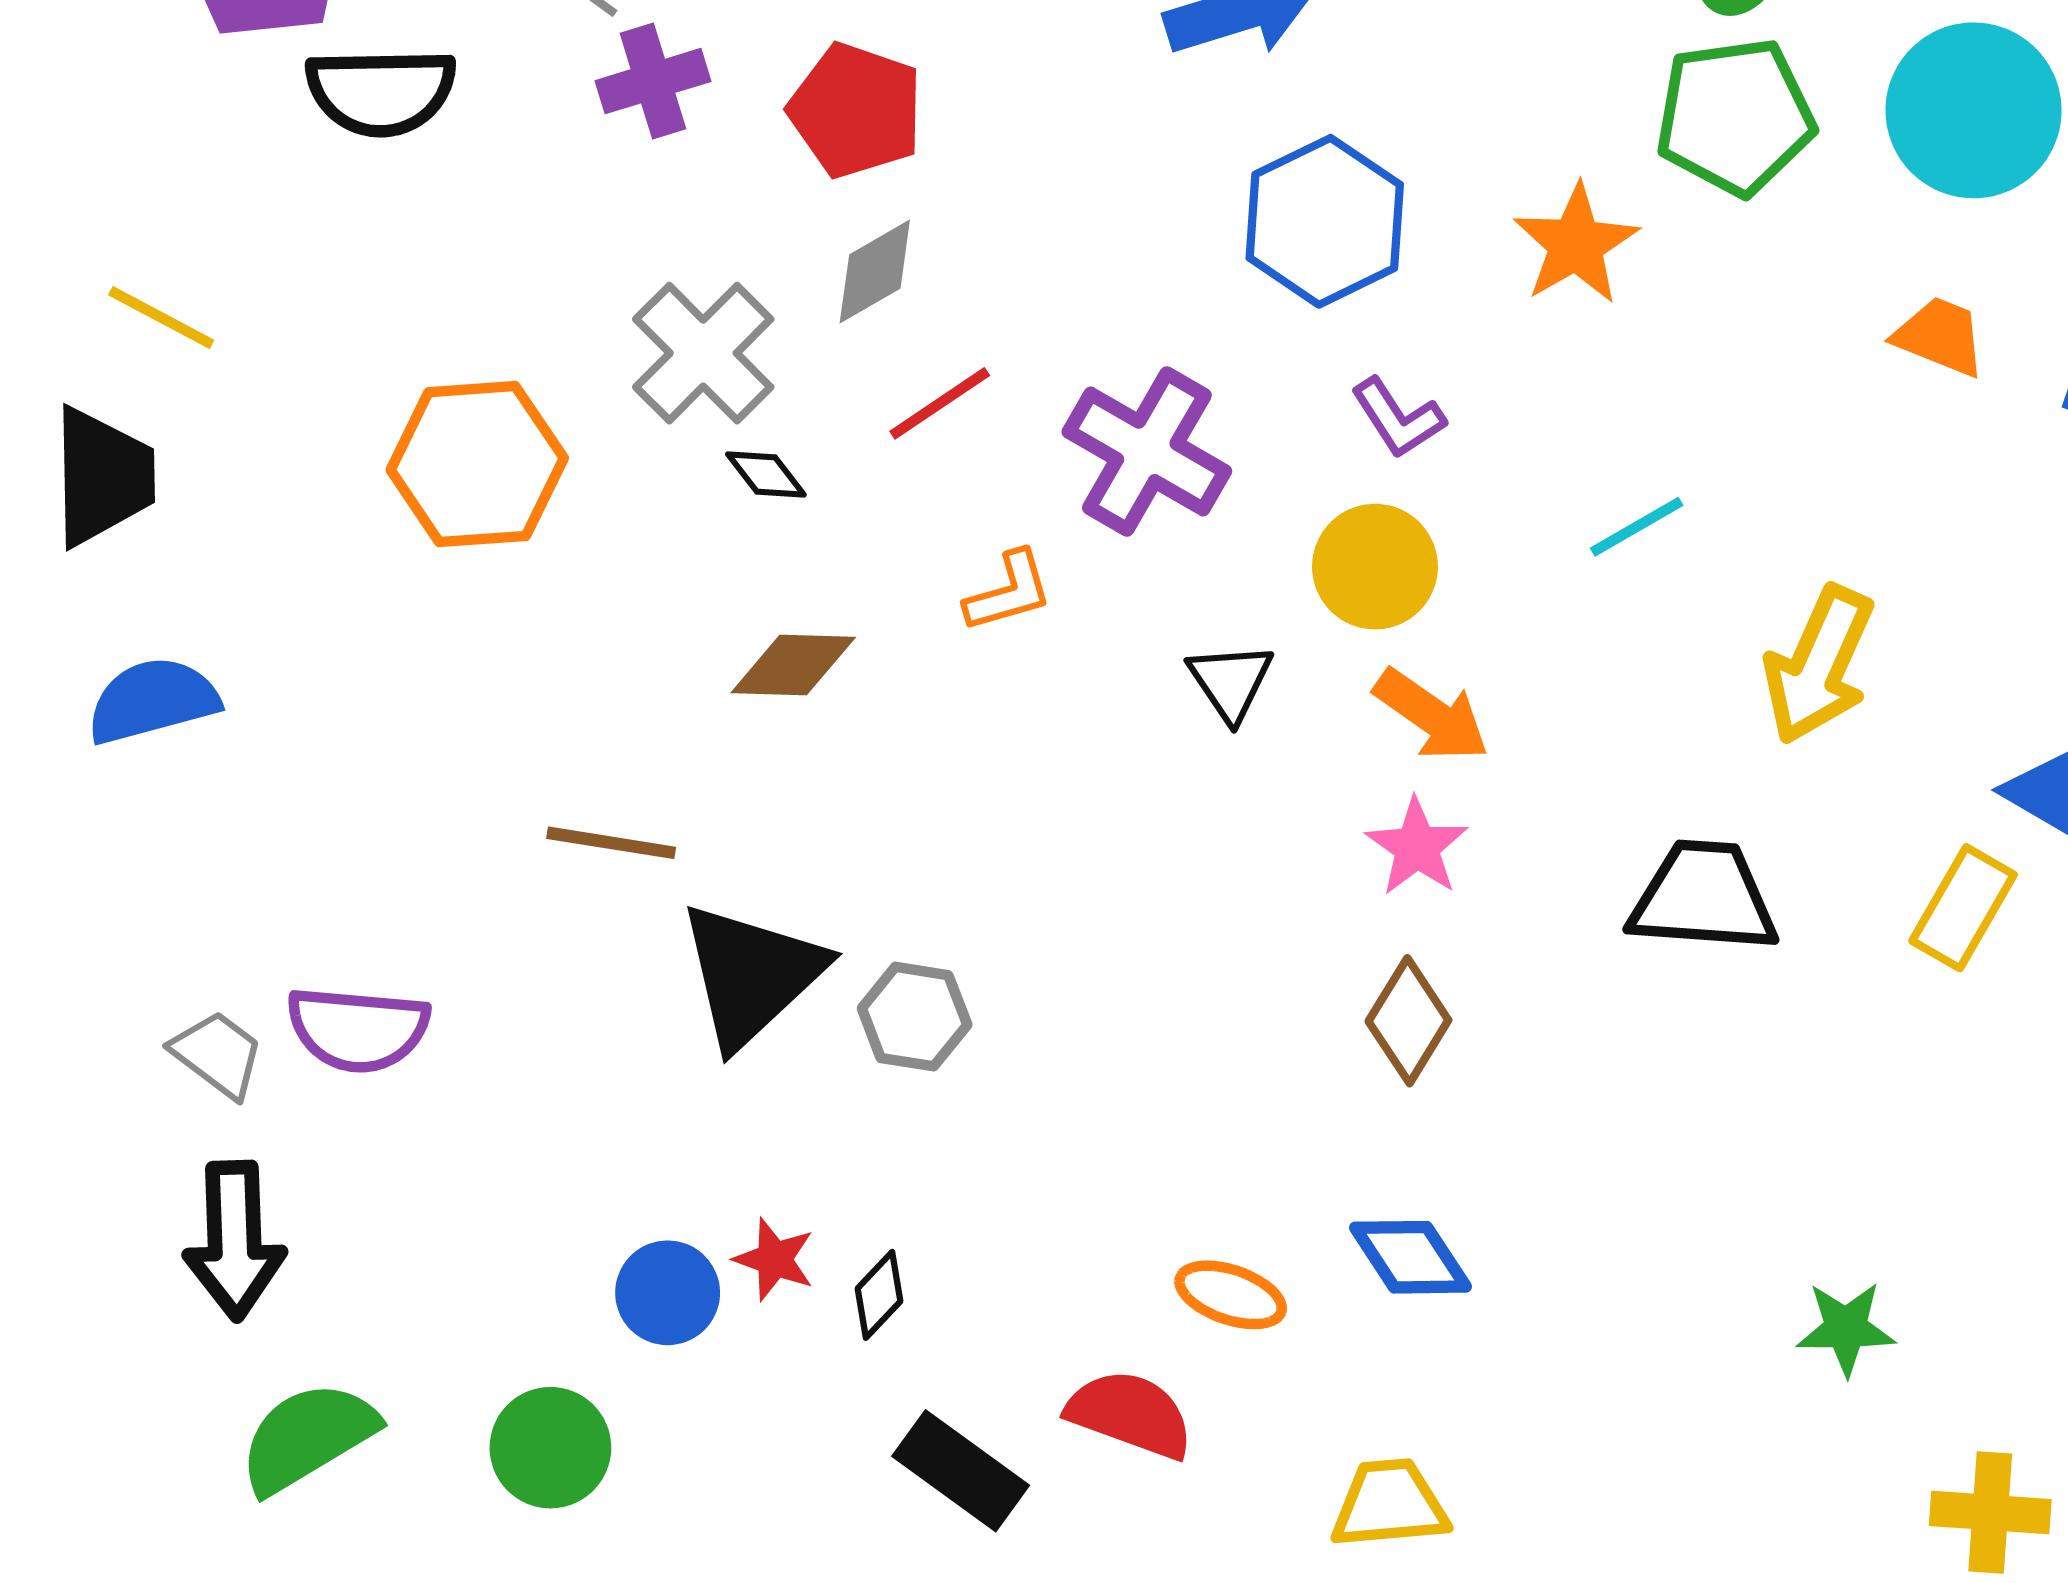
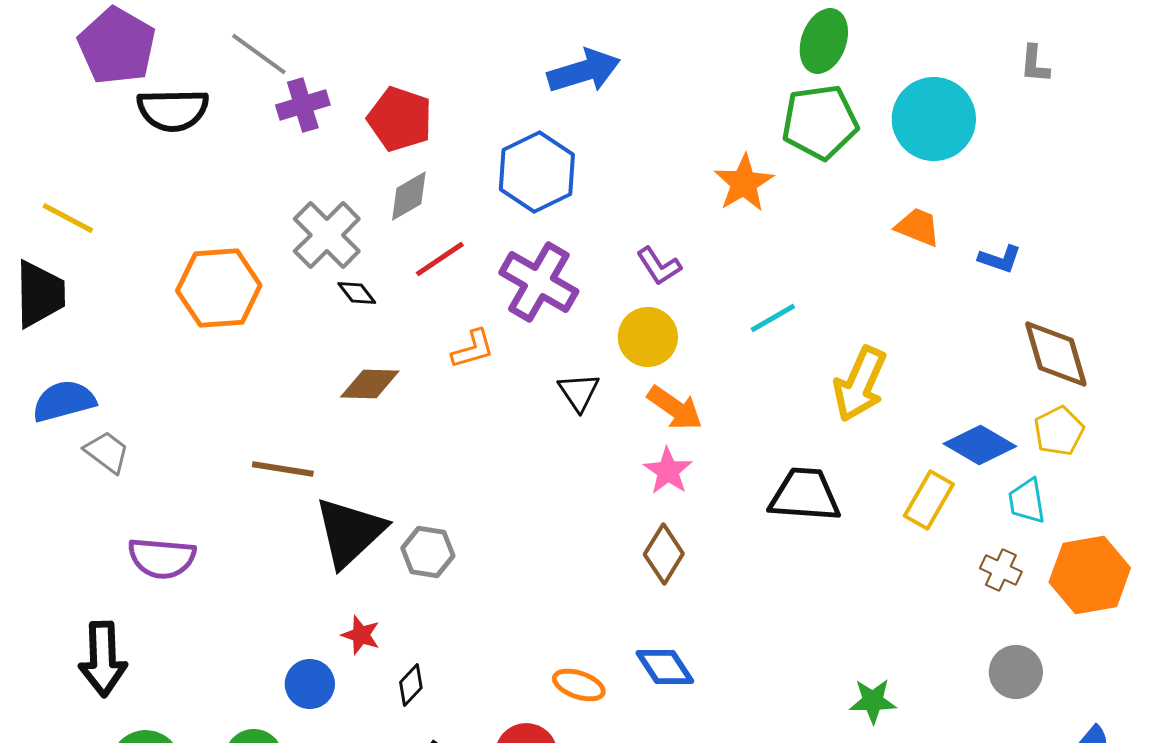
blue hexagon: (1325, 221) -> (537, 172), moved
gray trapezoid: (218, 1054) -> (107, 452), moved
red star: (774, 1259) -> (361, 635), moved

